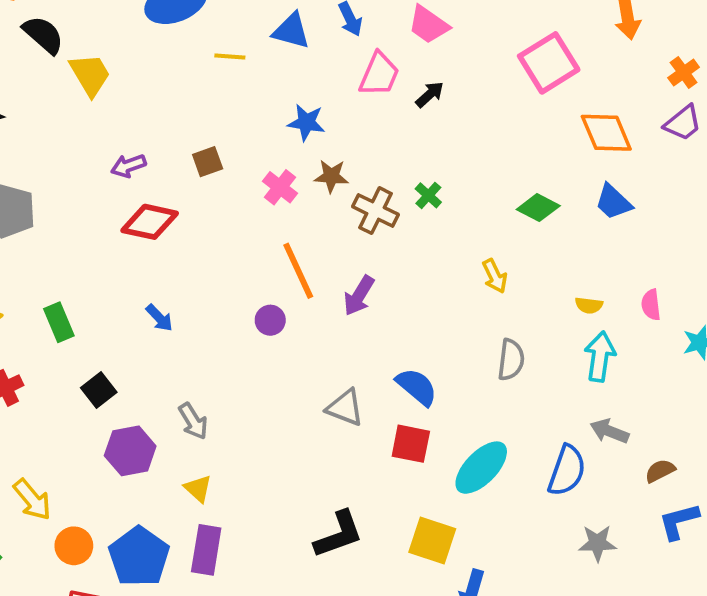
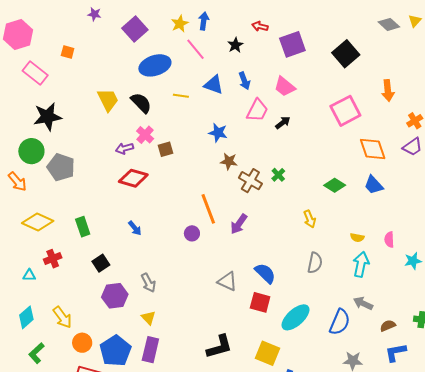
black semicircle: (43, 35) -> (141, 103), moved
pink cross: (280, 187) -> (145, 135), moved

